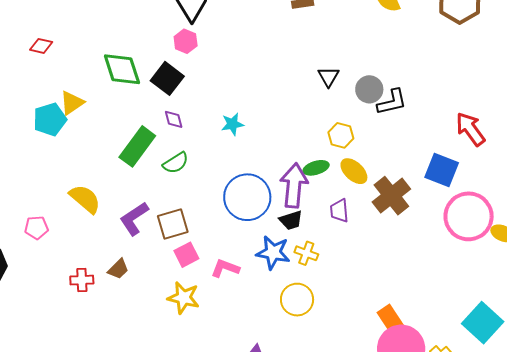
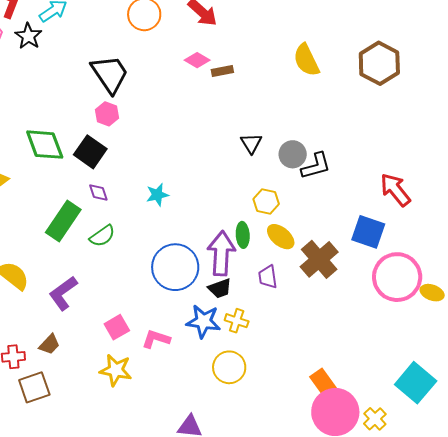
green ellipse: (316, 168) -> (243, 235), turned -75
brown square: (173, 224) -> (34, 387), moved

